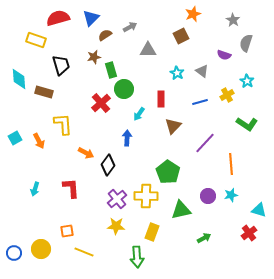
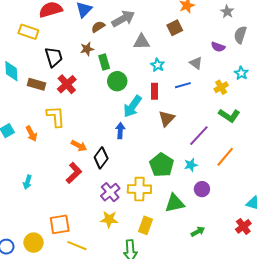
gray arrow: (130, 27) -> (123, 19), size x1.6
cyan star: (177, 73) -> (158, 65), moved
blue line: (200, 102) -> (183, 85), moved
red cross: (101, 103) -> (67, 84), moved
cyan arrow: (139, 114) -> (132, 106), size x1.6
green L-shape: (247, 124) -> (229, 115), moved
orange line: (231, 164) -> (225, 157), turned 45
red L-shape: (71, 188) -> (74, 173), moved, turned 50
cyan star: (231, 195) -> (191, 165), moved
orange square: (67, 231) -> (60, 224), size x1.5

